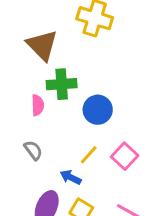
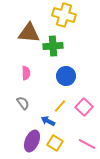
brown triangle: (42, 45) -> (29, 33), turned -40
green cross: (62, 84) -> (53, 46), moved

